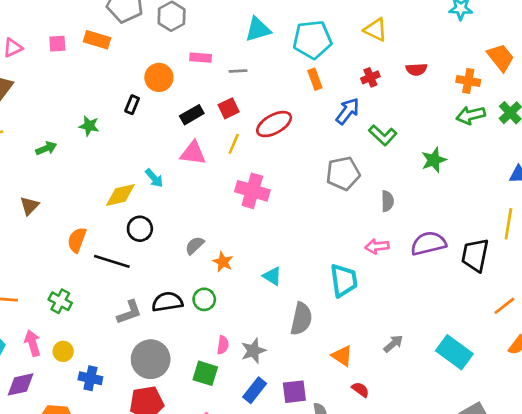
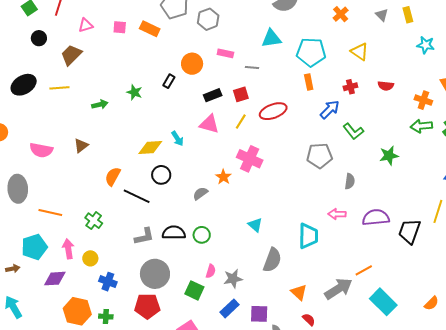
orange star: (223, 262) -> (223, 177), moved
orange line: (504, 306) -> (364, 270), moved
gray arrow: (393, 344) -> (338, 289), size x1.8

